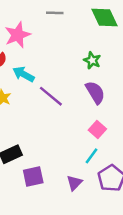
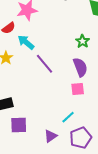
pink square: (97, 129) -> (78, 89), moved, turned 32

